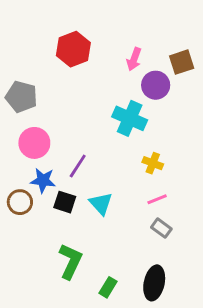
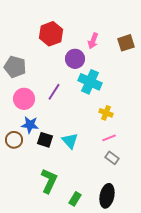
purple circle: (156, 85) -> (75, 59), moved
purple line: (78, 166) -> (54, 92), moved

